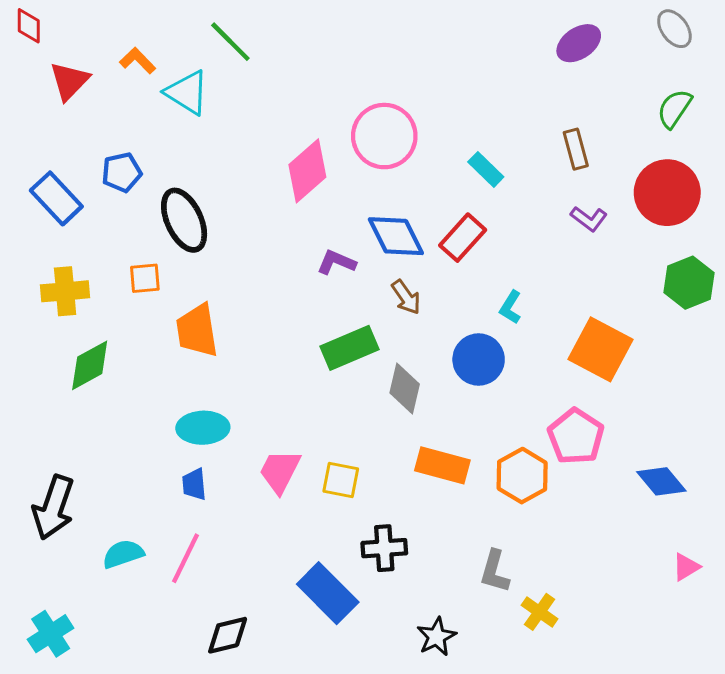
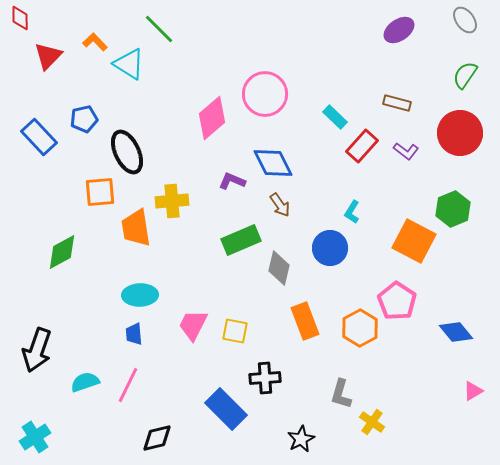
brown rectangle: (576, 149) -> (397, 103), turned -60
red rectangle: (463, 238) -> (362, 146), moved
orange square: (145, 278) -> (100, 192), size x1.4
green hexagon: (689, 283) -> (453, 209), moved
yellow cross: (65, 291) -> (172, 201), moved
orange rectangle: (442, 465) -> (305, 321), turned 54

